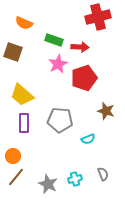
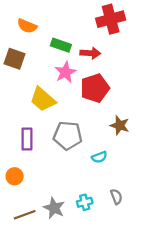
yellow trapezoid: (22, 95) -> (43, 99), moved
brown line: (16, 177) -> (25, 215), moved, turned 30

